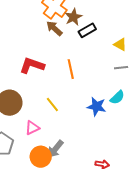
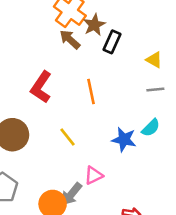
black rectangle: (87, 30) -> (112, 42), turned -36
red L-shape: (32, 65) -> (41, 87), turned -75
pink triangle: (32, 128) -> (94, 175), moved

